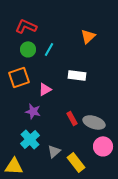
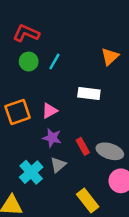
orange triangle: (88, 36) -> (110, 57), moved
orange square: (19, 77) -> (18, 112), moved
purple star: (33, 111) -> (52, 138), moved
gray triangle: (54, 151) -> (58, 165), moved

